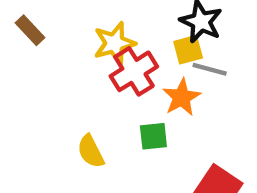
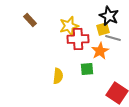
red cross: (134, 71) -> (78, 39), turned 30
yellow semicircle: (91, 151) -> (58, 76), turned -147

